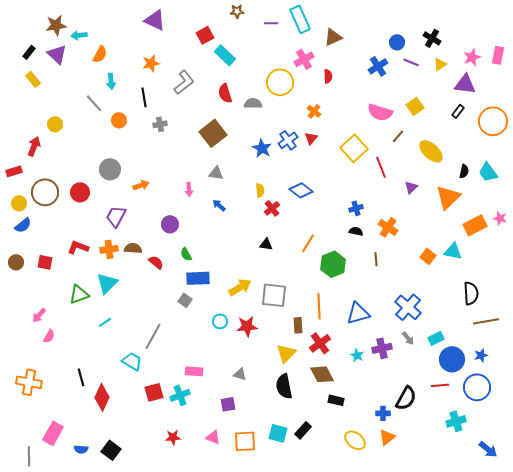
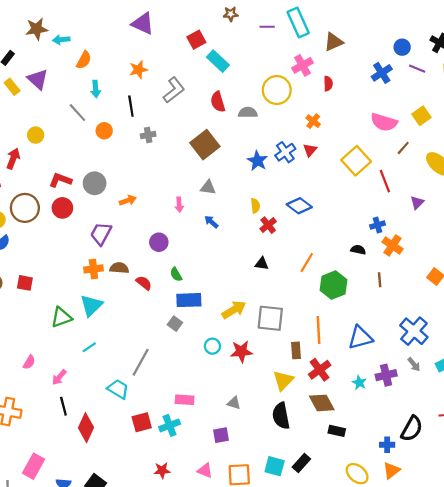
purple triangle: (57, 54) -> (38, 79), moved
blue cross: (356, 208) -> (377, 225), moved
red L-shape: (78, 247) -> (60, 180), moved
pink arrow: (39, 315) -> (59, 377), moved

